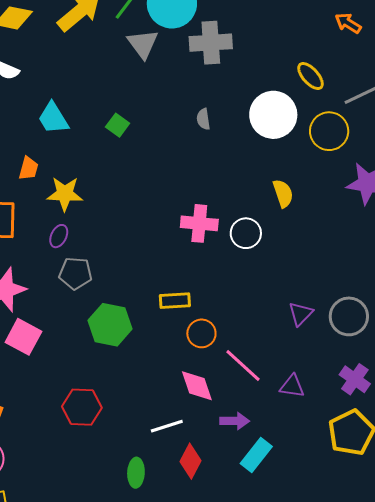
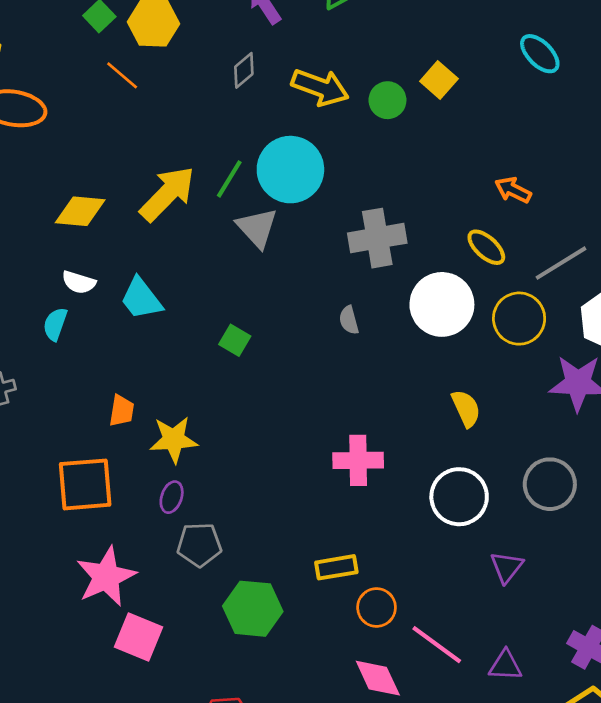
orange arrow: (348, 23) -> (513, 190), moved
gray cross: (211, 43) -> (377, 238), moved
cyan trapezoid: (53, 118) -> (141, 299), moved
white circle: (246, 233) -> (459, 497), moved, size x1.4
gray circle: (349, 316) -> (550, 484), moved

